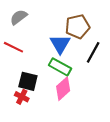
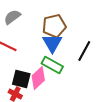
brown pentagon: (78, 26) -> (54, 26), moved
pink diamond: (63, 89) -> (38, 78), moved

